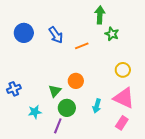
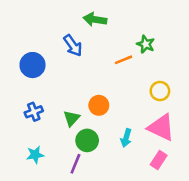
green arrow: (100, 15) -> (95, 20), moved, turned -84
blue circle: (24, 33) -> (33, 65), moved
orange line: (82, 46) -> (124, 60), moved
blue cross: (14, 89) -> (34, 112), moved
cyan star: (35, 112) -> (35, 155), moved

